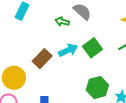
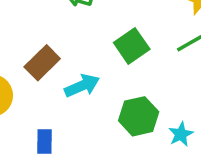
cyan arrow: (68, 50) -> (82, 86), moved

